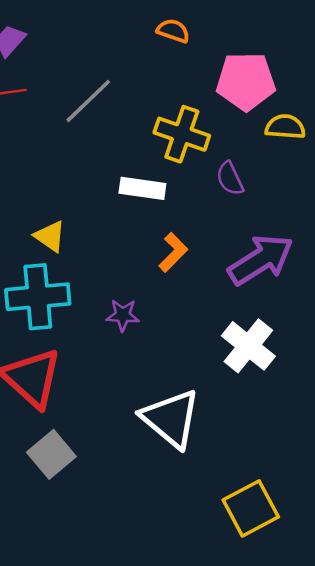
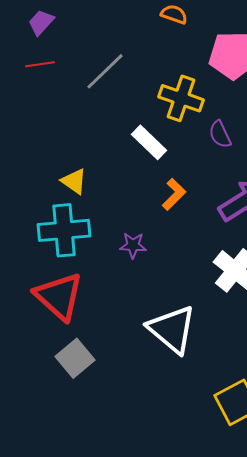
white rectangle: (142, 188) -> (149, 142), turned 36

